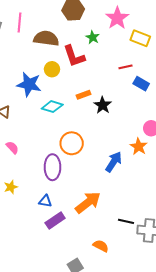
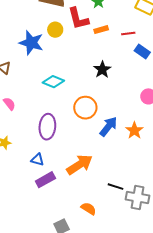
orange rectangle: (84, 95) -> (101, 30), moved
cyan diamond: (52, 107) -> (53, 82), moved
orange circle: (72, 143) -> (85, 108), moved
orange star: (139, 147) -> (134, 130), moved

